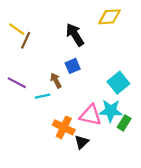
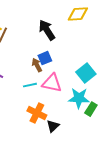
brown arrow: (56, 80) -> (37, 65), moved
cyan line: (42, 96) -> (30, 85), moved
pink triangle: (91, 115) -> (52, 83), moved

